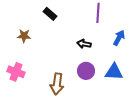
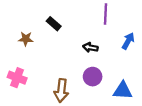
black rectangle: (50, 14) -> (54, 24), moved
blue triangle: (114, 72) -> (123, 91), moved

